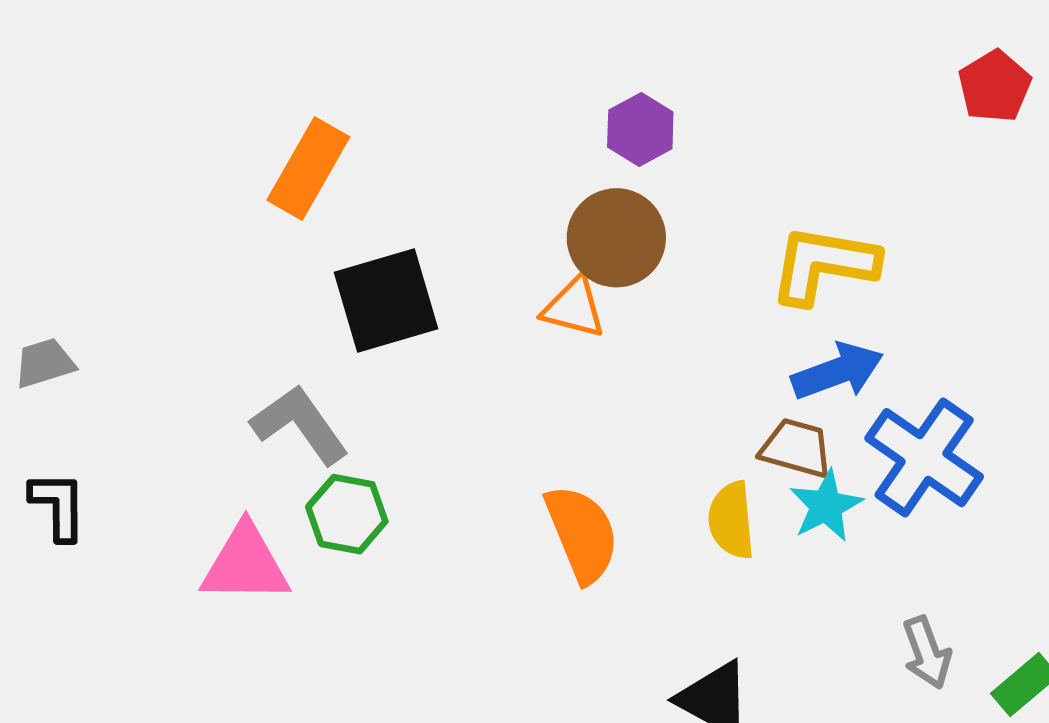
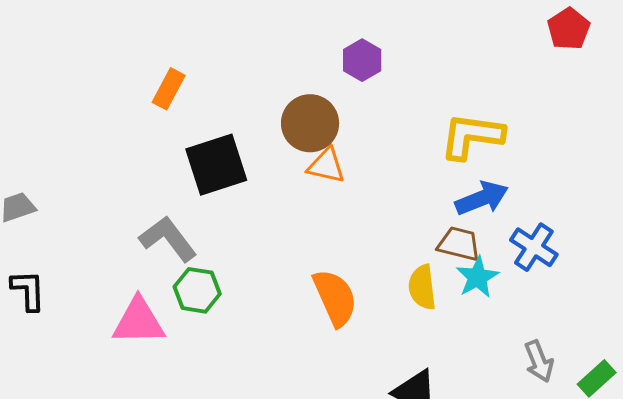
orange rectangle: (308, 169) -> (169, 89), size x0.7
brown circle: (616, 238) -> (310, 123), moved
blue cross: (924, 458) -> (534, 247), size x0.7

